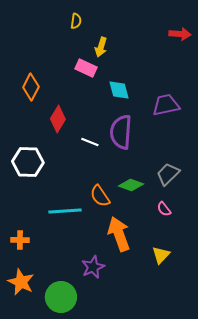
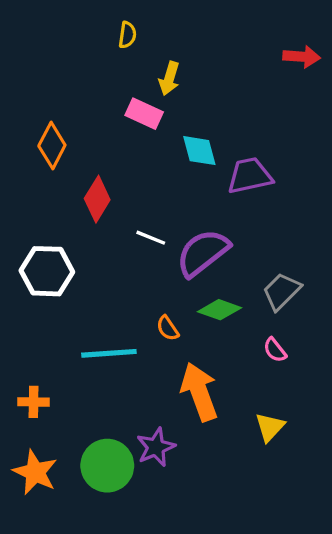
purple trapezoid: (166, 105) -> (250, 176), moved
purple semicircle: (121, 132) -> (203, 253), moved, turned 48
orange semicircle: (100, 196) -> (168, 328), size x0.7
green circle: (61, 297) -> (107, 466), moved

